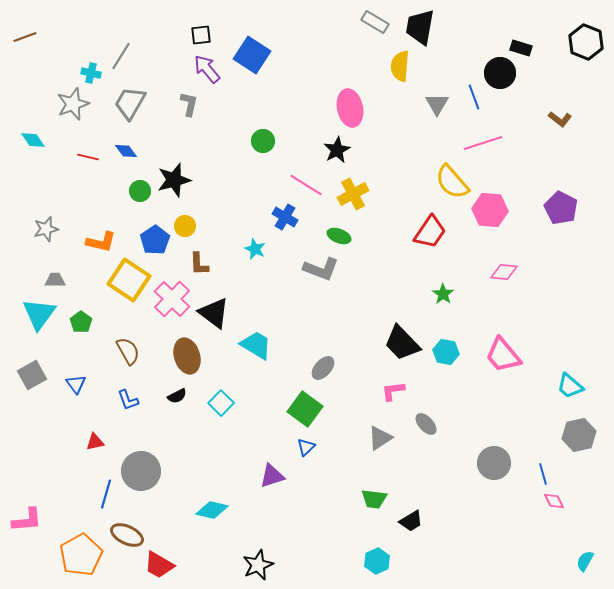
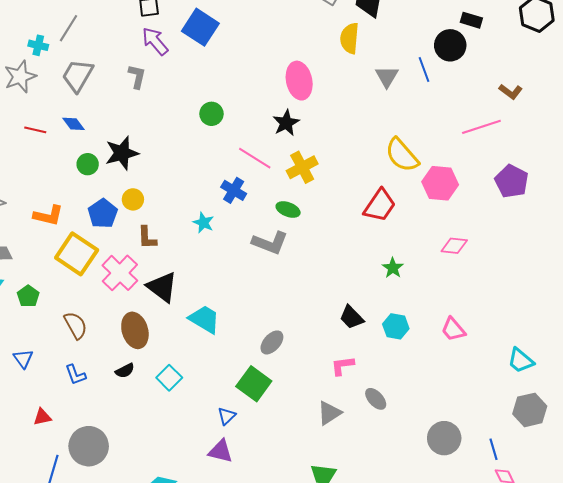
pink line: (483, 143) -> (481, 127), moved
black trapezoid: (402, 343) -> (352, 317), size x0.7
pink trapezoid: (503, 355) -> (453, 329), size x0.7
blue triangle: (306, 447) -> (227, 416), moved
purple triangle: (272, 476) -> (221, 451), turned 32

